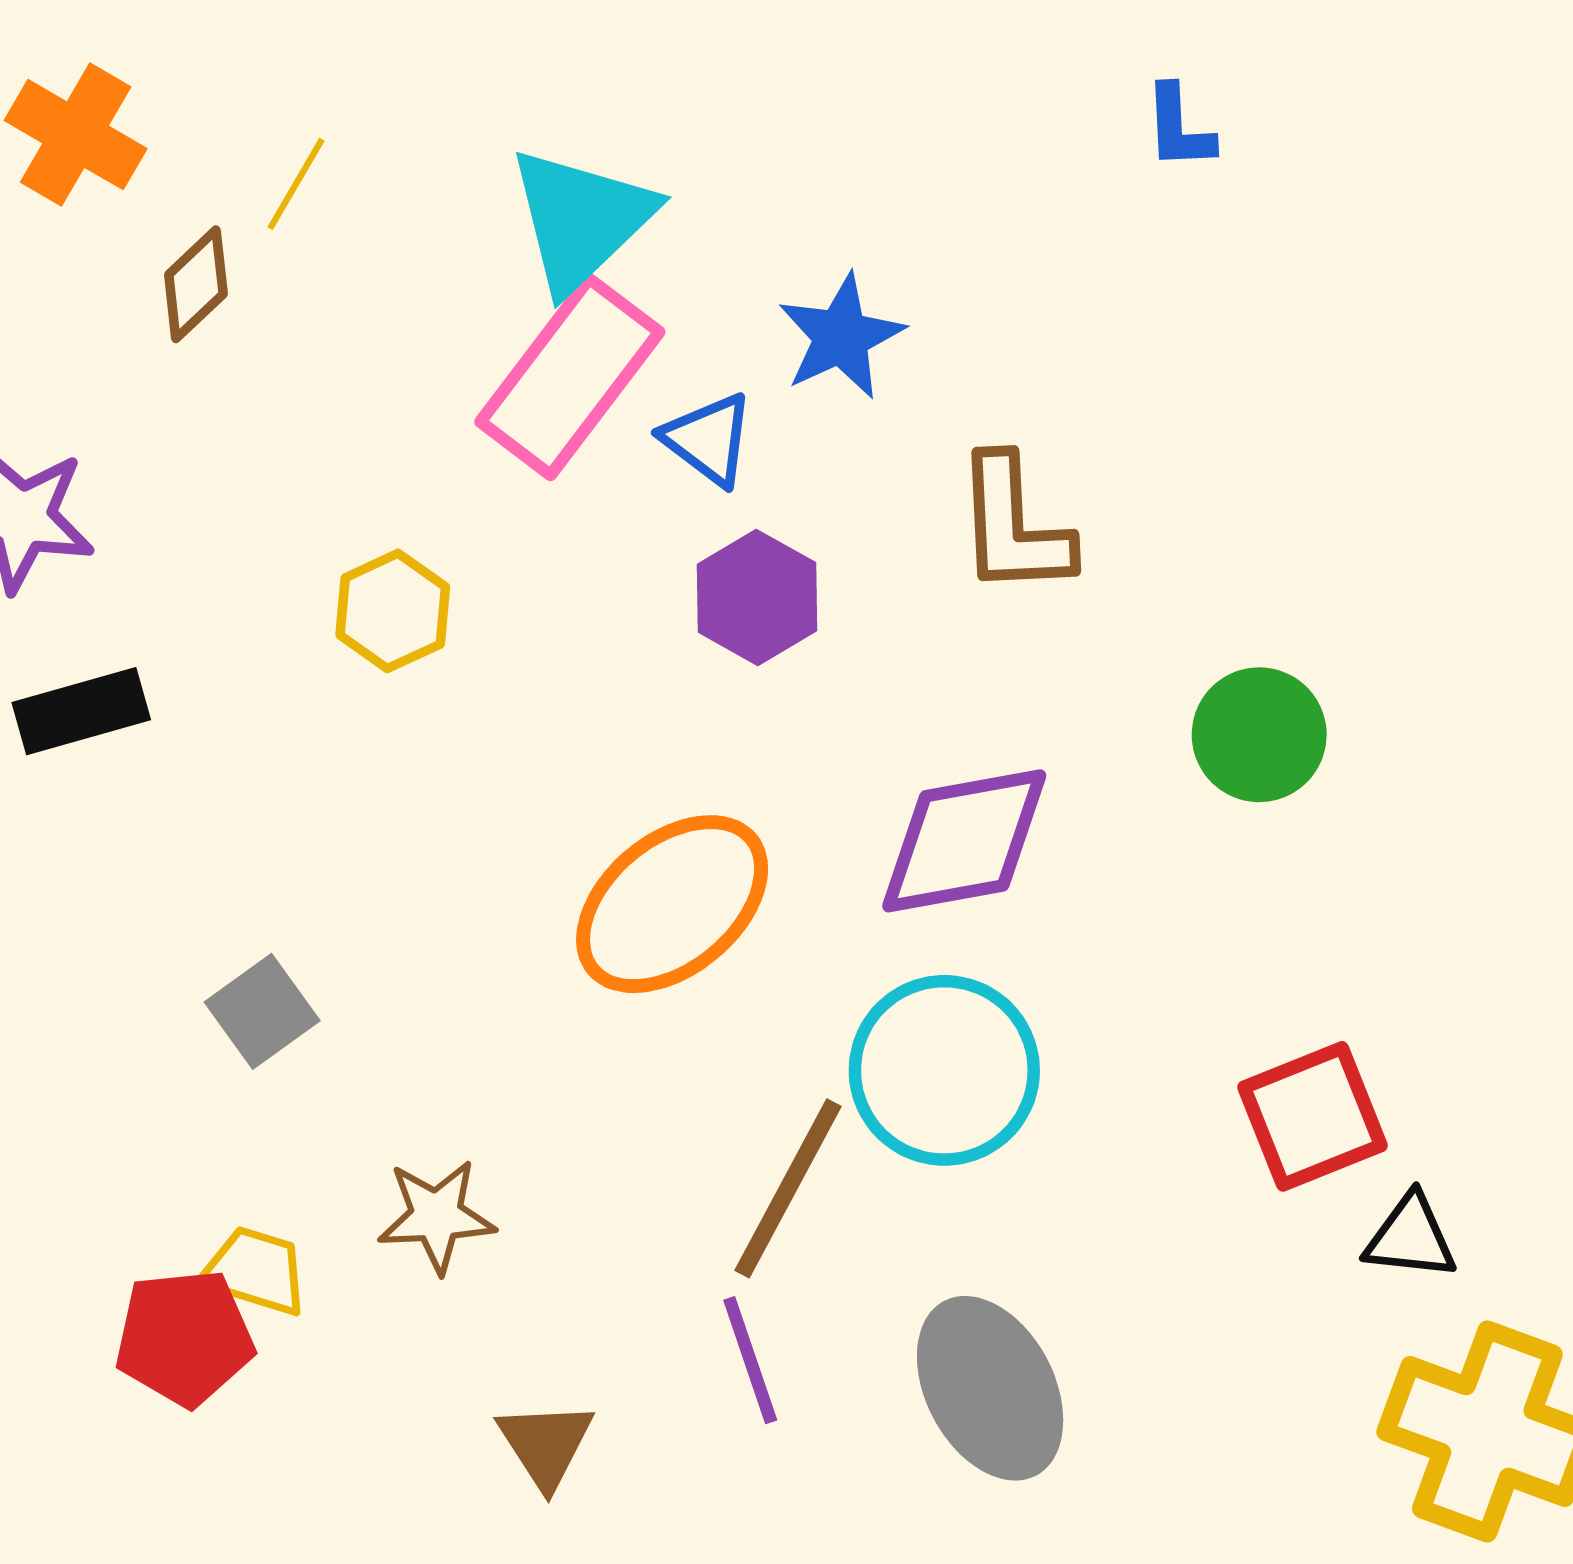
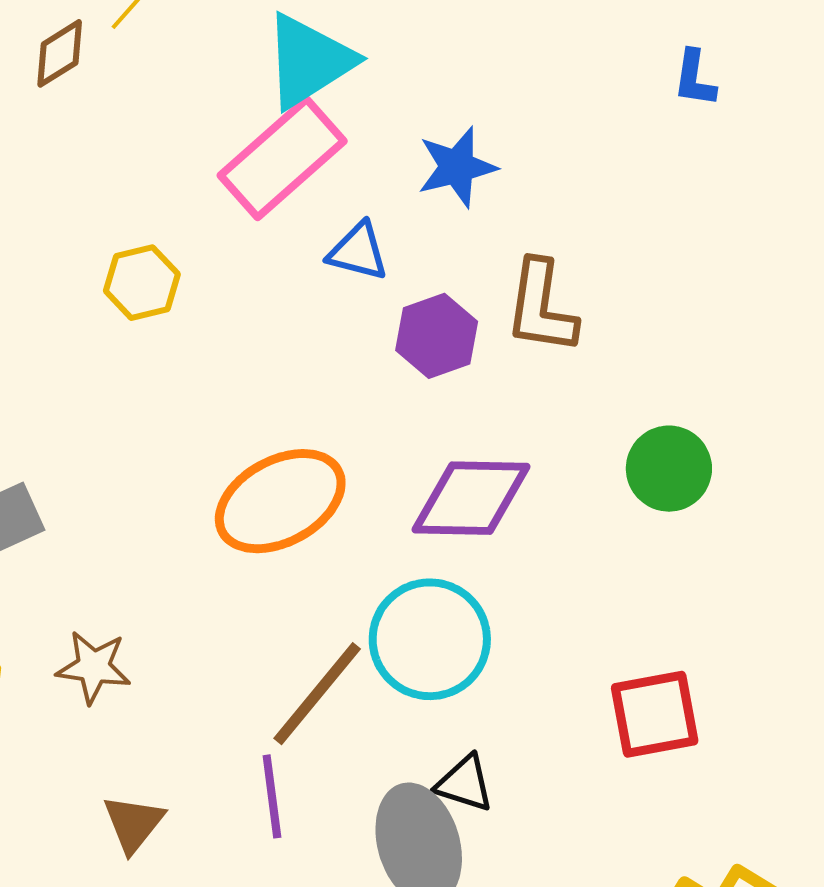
blue triangle: (708, 439) -> (358, 251), moved, turned -34
purple hexagon: (757, 597) -> (437, 336), moved
black triangle: (1411, 1237) -> (465, 783), moved

